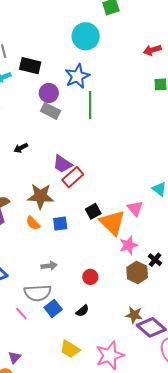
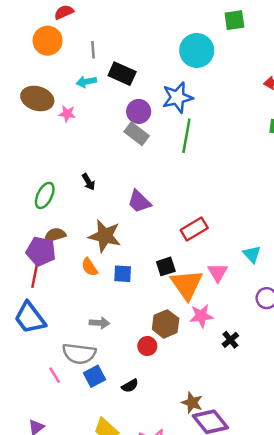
black arrow: (21, 148) -> (88, 182), moved, turned -104
red rectangle: (73, 177) -> (194, 229), moved
brown hexagon: (137, 272) -> (166, 324), moved

